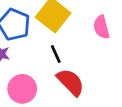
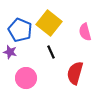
red semicircle: (71, 82) -> (75, 73), moved, turned -120

